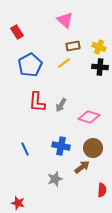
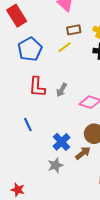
red rectangle: (17, 32) -> (17, 16), size x1.5
blue cross: (61, 146) -> (62, 142), moved, turned 36
blue line: (25, 149) -> (28, 125), moved

